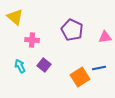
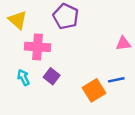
purple pentagon: (72, 30) -> (66, 16), moved
pink cross: (32, 40) -> (38, 47), size x1.5

